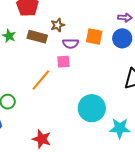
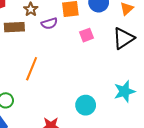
pink square: (63, 62) -> (86, 35), moved
cyan circle: (92, 108) -> (86, 105), moved, size x0.7

